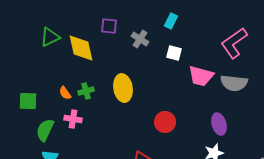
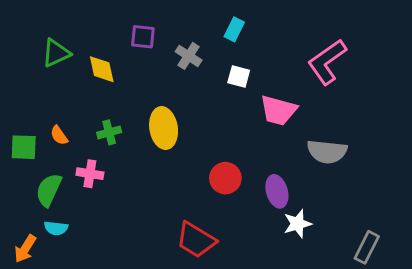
yellow diamond: (81, 48) -> (102, 69), size x0.7
gray semicircle: (234, 83) -> (327, 152), moved
orange semicircle: (65, 93) -> (59, 135), moved
purple ellipse: (219, 124) -> (277, 191), moved

